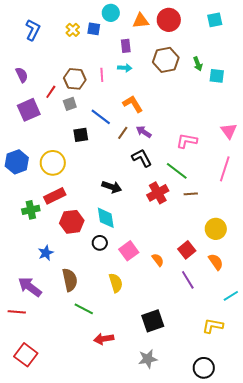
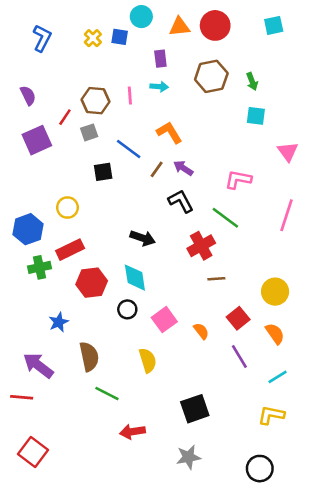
cyan square: (217, 76) -> (256, 116), moved
pink triangle: (229, 131) -> (288, 152), moved
blue hexagon: (17, 162) -> (28, 229), moved
yellow circle: (53, 163) -> (67, 208), size x0.7
brown line: (191, 194) -> (216, 279), moved
cyan line: (231, 296) -> (278, 377), moved

